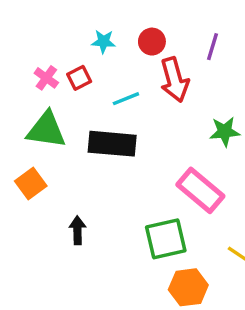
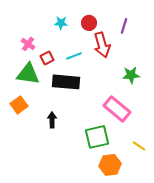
red square: (79, 78) -> (47, 58), moved
black arrow: (77, 230) -> (52, 120), moved

